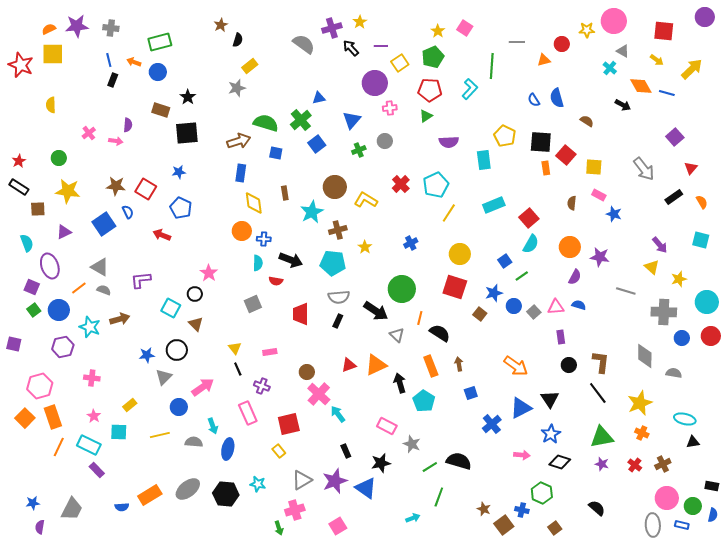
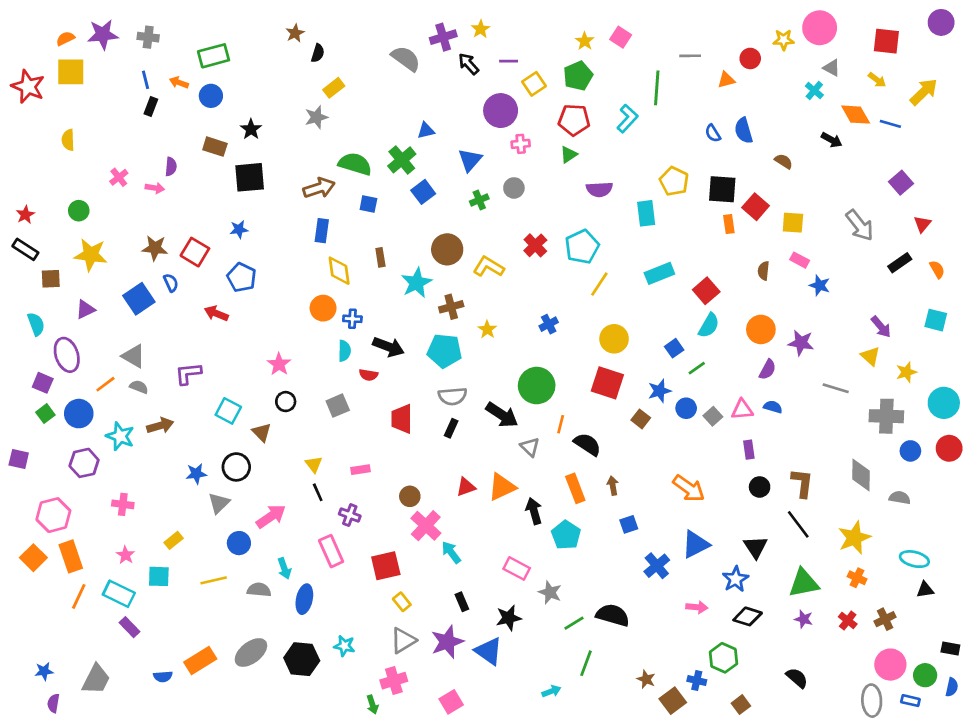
black circle: (195, 294) -> (286, 402), moved
black triangle: (550, 399) -> (756, 547), moved
yellow rectangle: (279, 451) -> (402, 602), moved

